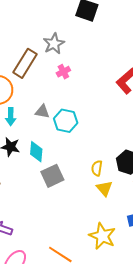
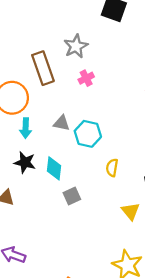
brown rectangle: (25, 63) -> (43, 68), turned -52
yellow semicircle: (97, 168) -> (112, 168), moved
gray square: (52, 176) -> (72, 196), size x0.7

